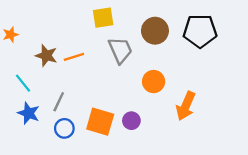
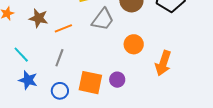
gray trapezoid: (120, 50) -> (103, 19), turned 65
brown star: (46, 56) -> (39, 18), moved
gray line: (59, 102) -> (59, 58), moved

